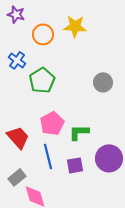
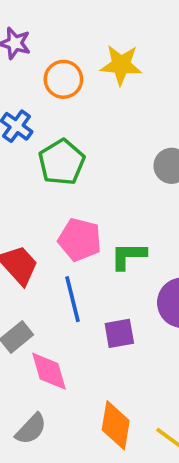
pink pentagon: (52, 123) -> (80, 240), turned -30
purple square: (75, 165) -> (119, 333), moved

